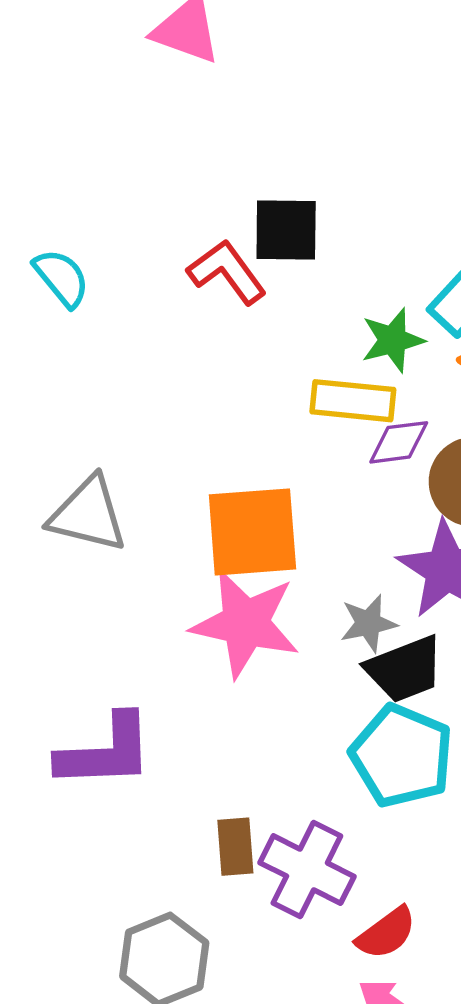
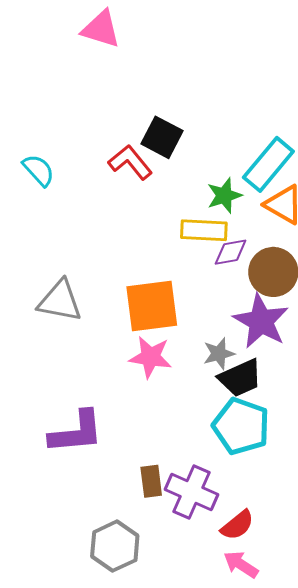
black square: (286, 230) -> (162, 137), turned 30
pink star: (245, 623) -> (150, 357), size x0.7

